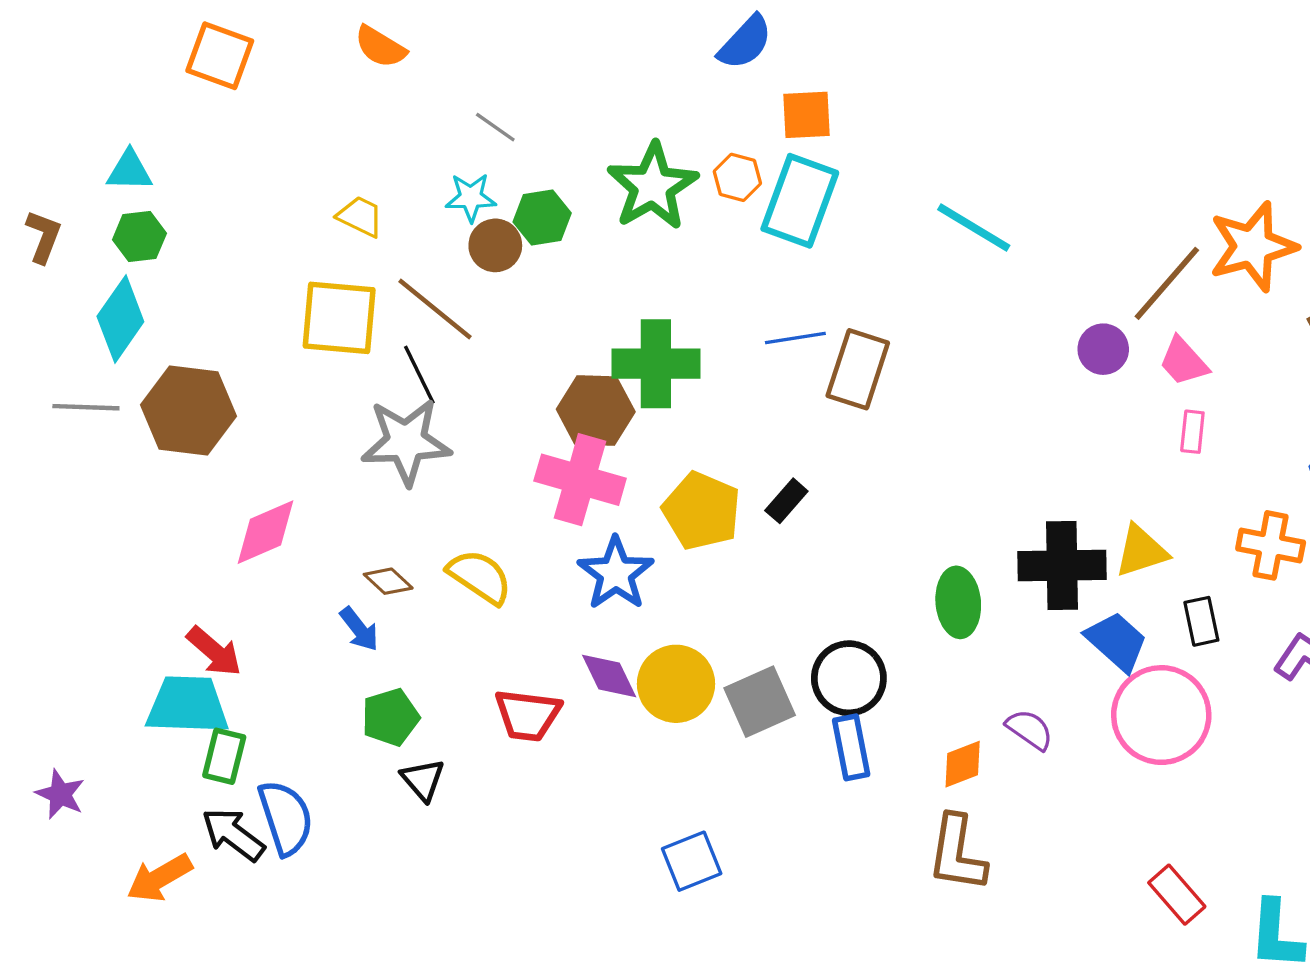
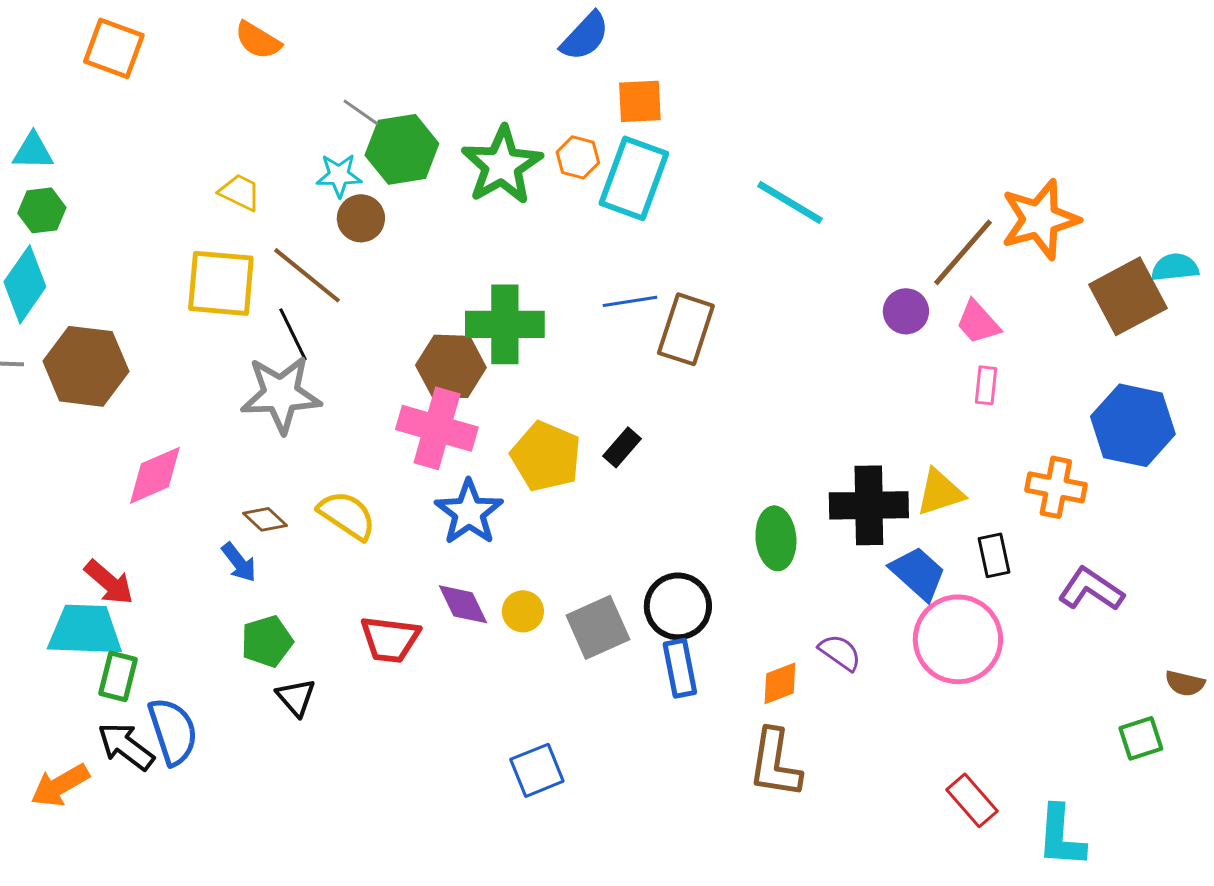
green hexagon: (542, 218) -> (402, 149), moved, size x1.4
yellow circle: (676, 684) -> (523, 611), size x0.6

